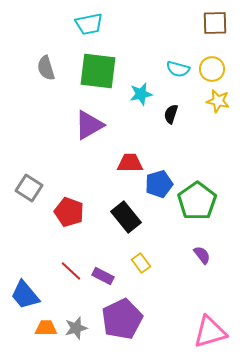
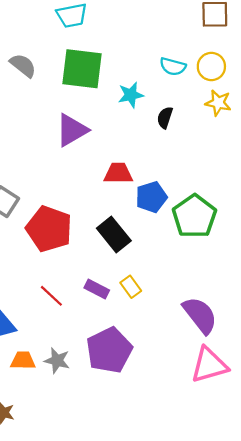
gray semicircle: (46, 68) -> (23, 65), turned 145
red pentagon: (69, 212) -> (49, 229), size x1.4
purple semicircle: (202, 255) -> (200, 315), moved, size x1.8
purple rectangle: (103, 276) -> (97, 289), moved
gray star: (76, 328) -> (57, 361), turned 30

